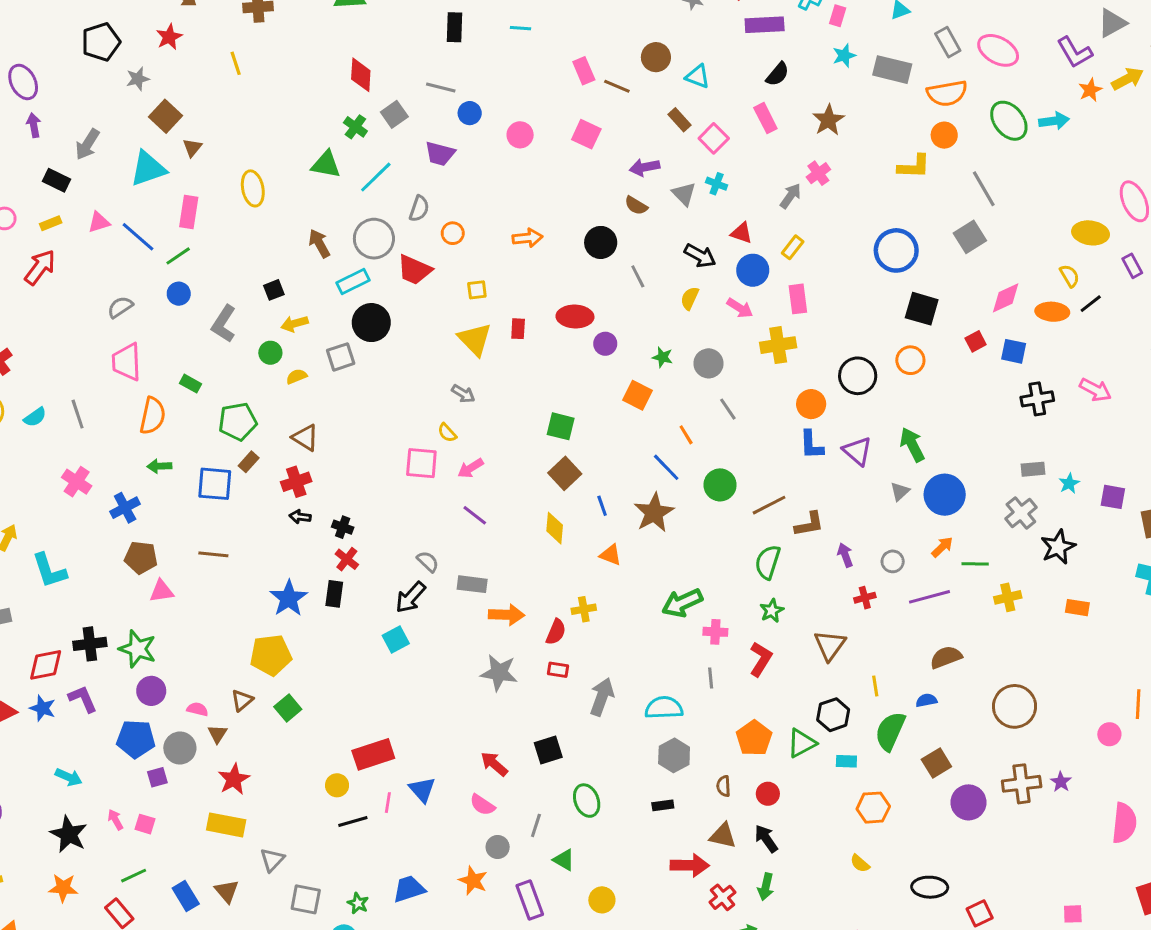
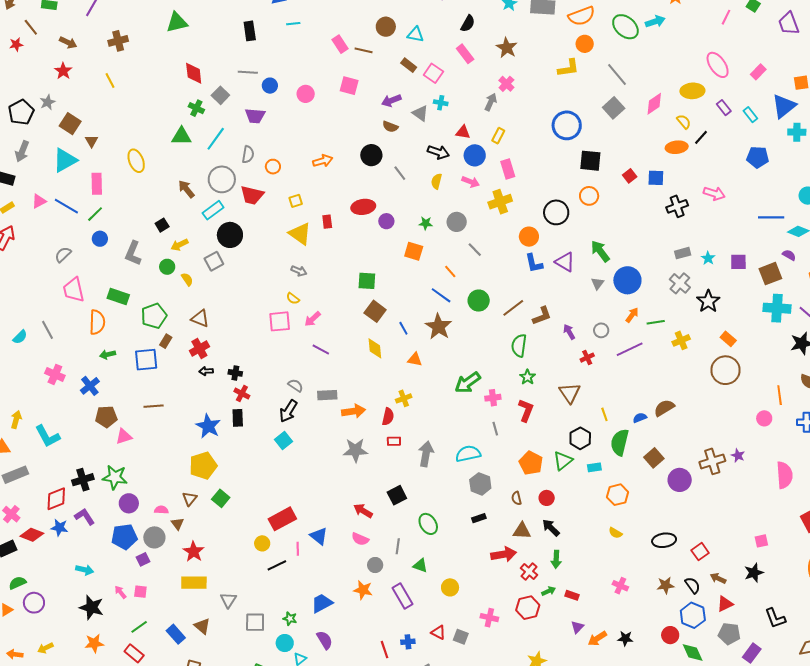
black pentagon: (101, 42) -> (21, 112), moved
pink diamond: (1006, 298) -> (654, 104), moved
yellow semicircle: (297, 376) -> (187, 279), turned 88
green rectangle: (190, 384) -> (118, 297), size x1.5
orange rectangle: (1077, 608) -> (728, 339), turned 42
brown semicircle: (946, 657) -> (664, 408), moved
brown circle: (1015, 706) -> (726, 370), moved

